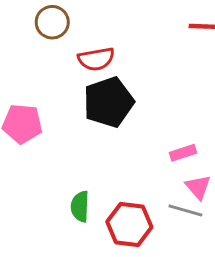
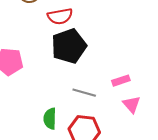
gray line: (185, 210) -> (84, 93), moved

